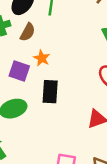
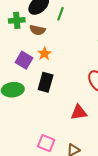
brown semicircle: (28, 32) -> (37, 30), turned 63

